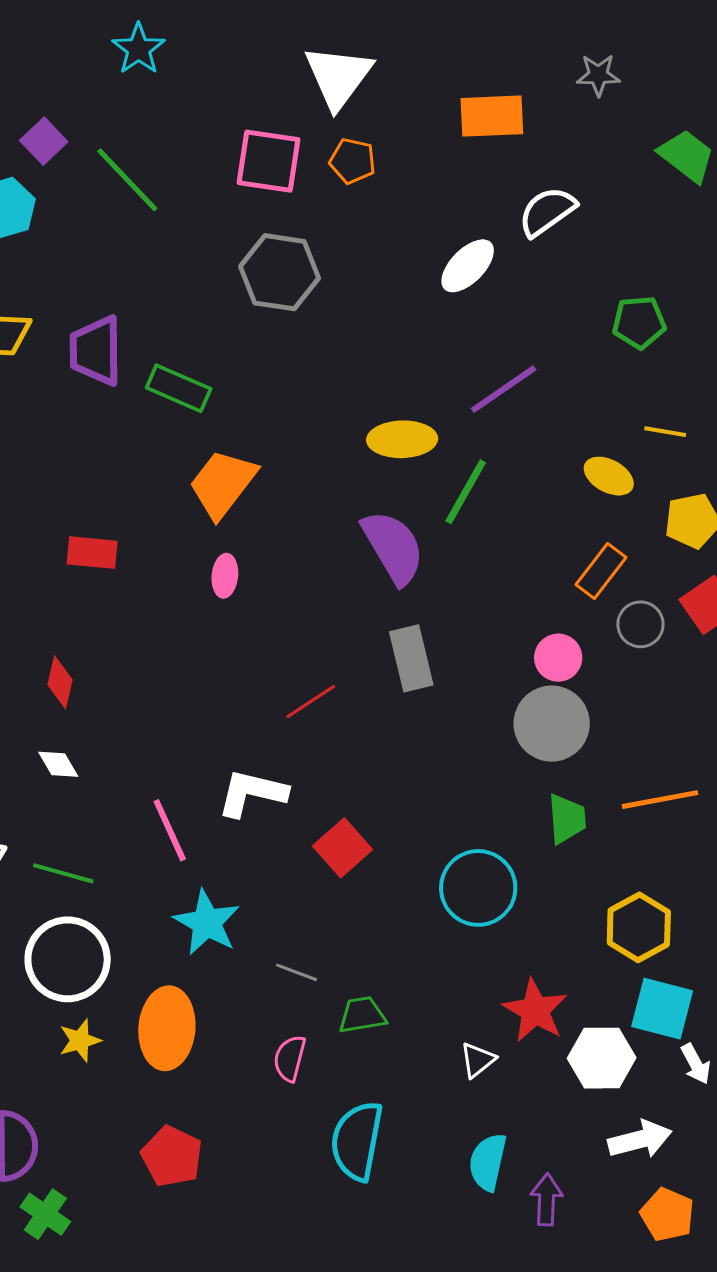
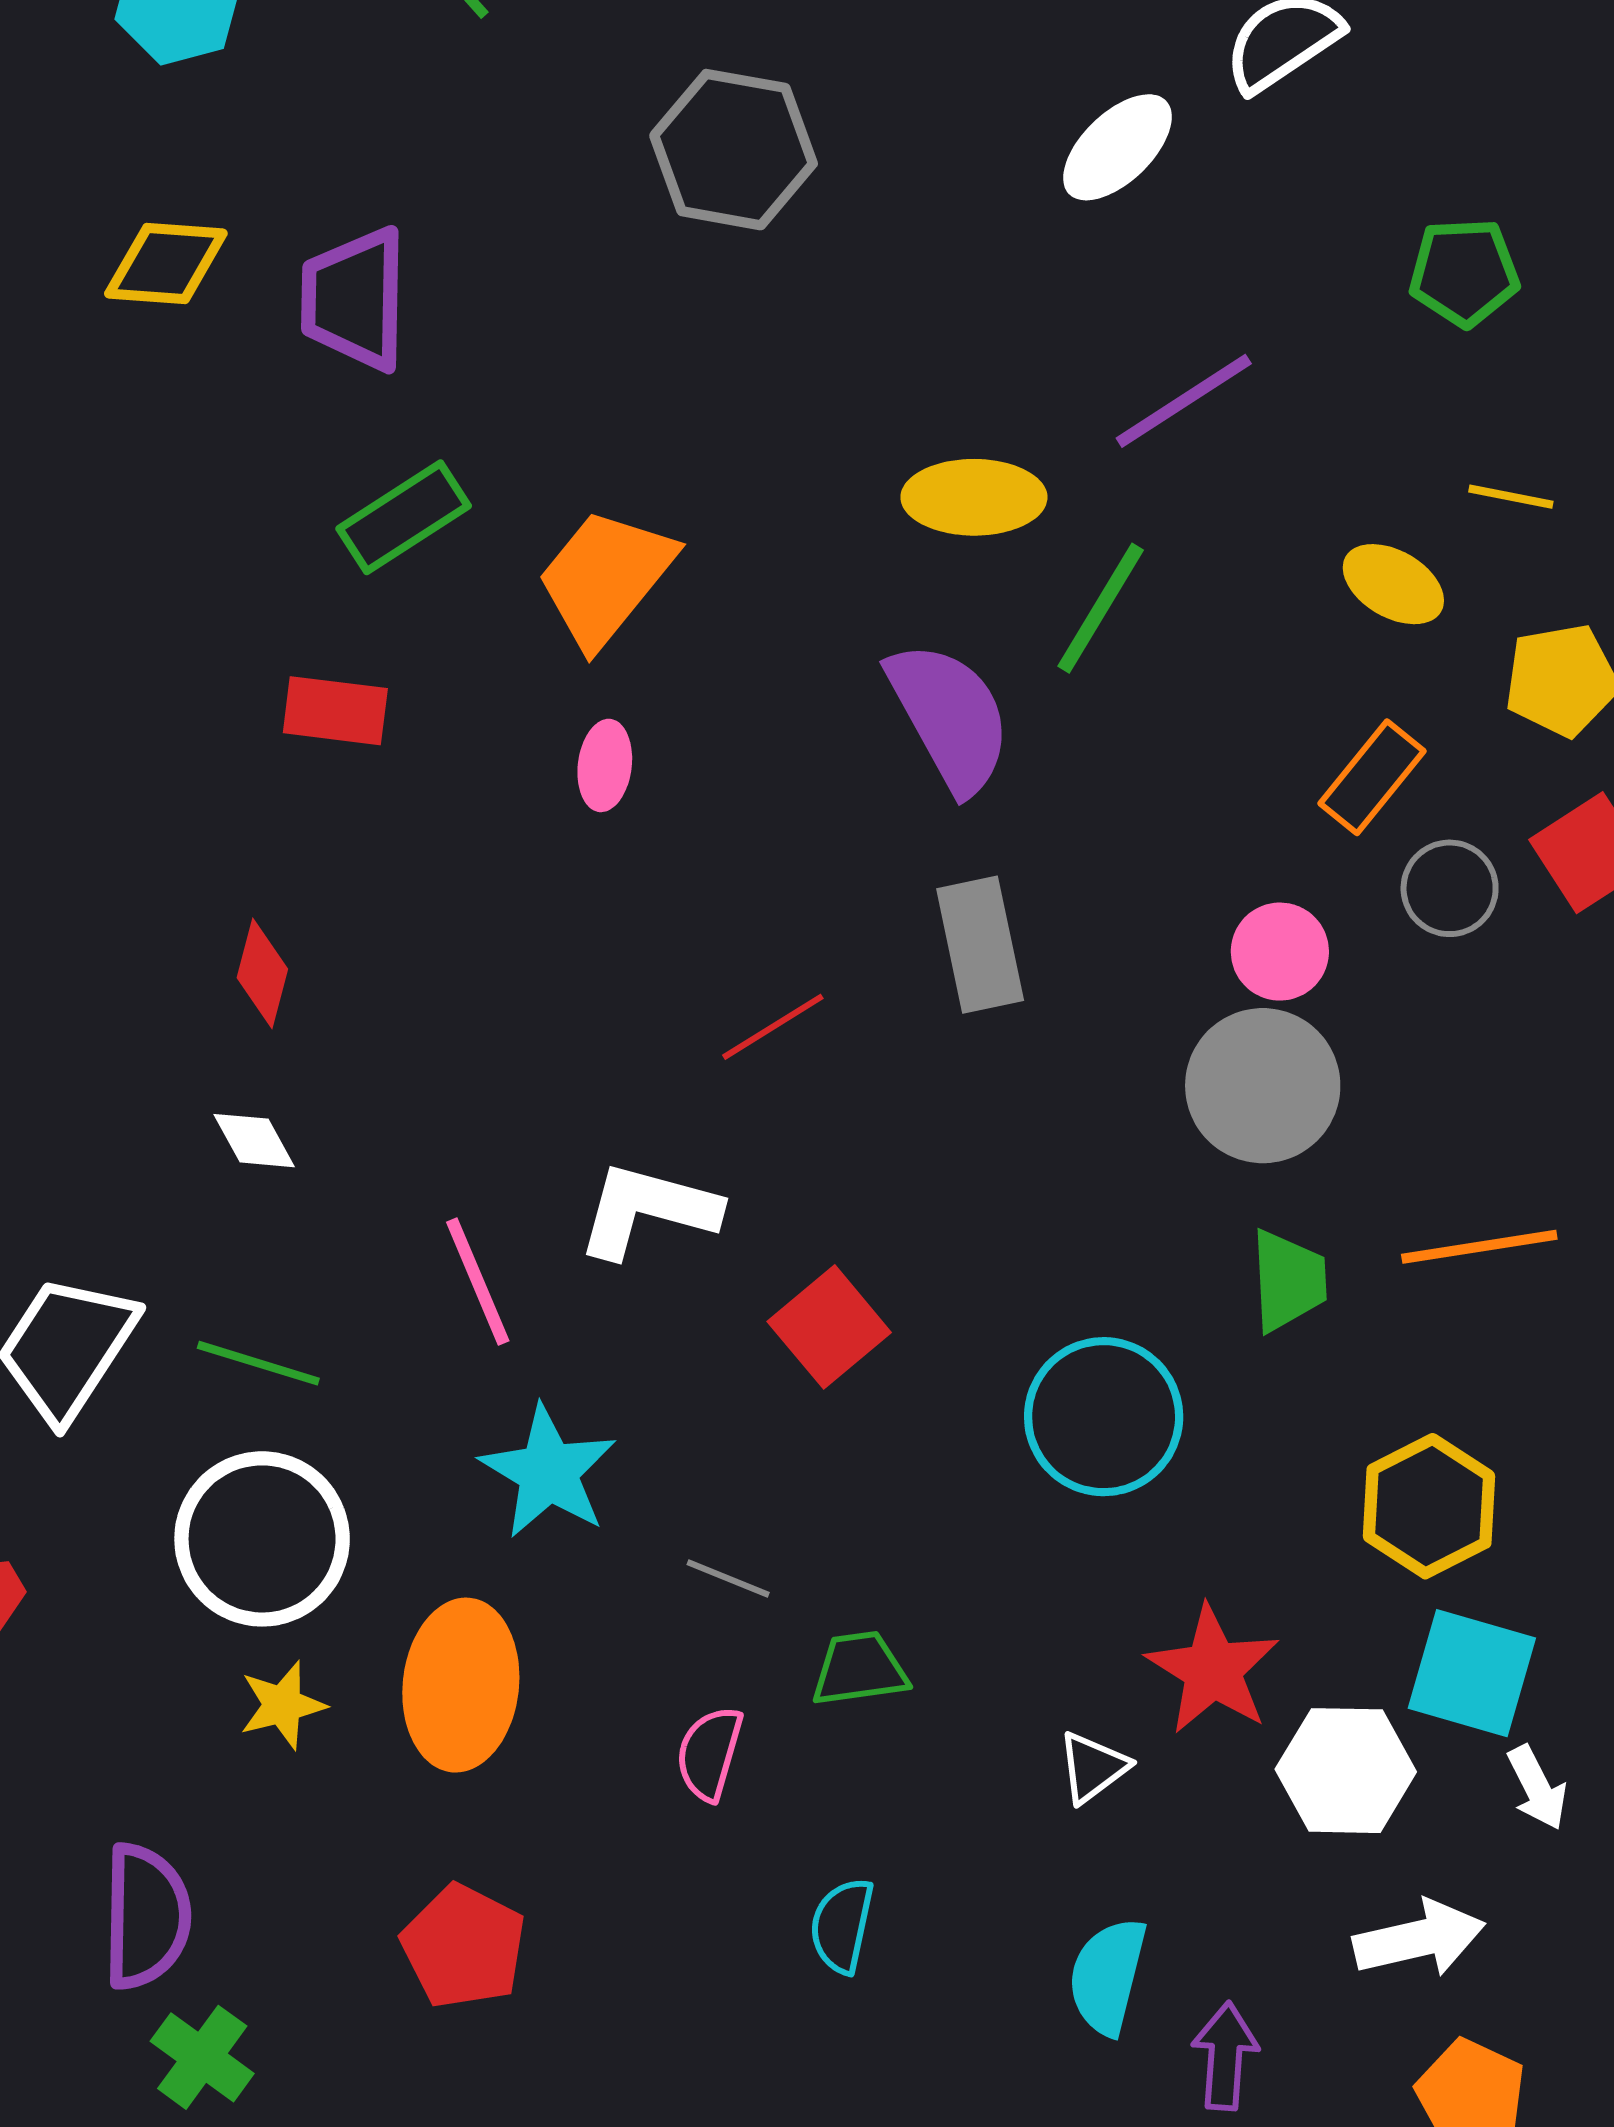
green rectangle: (179, 388) -> (404, 517), moved, turned -58
cyan semicircle: (357, 1141) -> (842, 1926), size x0.6

